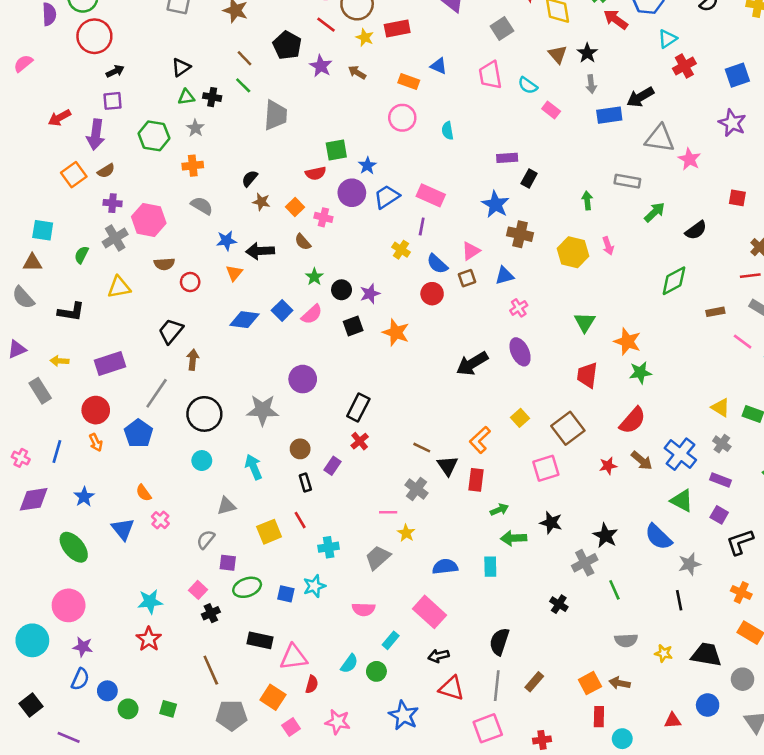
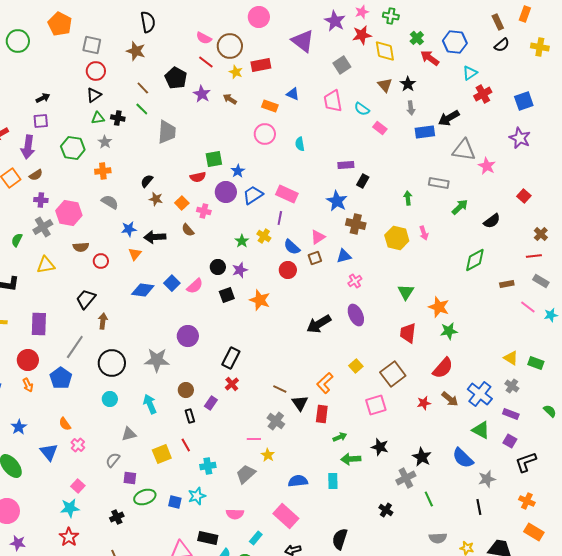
red circle: (94, 36) -> (96, 71), moved, size x0.7
red square: (737, 198) -> (524, 196), turned 32
green star: (314, 277) -> (242, 241), moved
purple rectangle: (110, 364) -> (39, 324), turned -70
pink square: (198, 590) -> (78, 486), moved
black rectangle: (260, 640) -> (208, 538), moved

